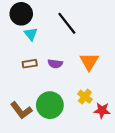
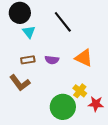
orange triangle: (89, 62) -> (84, 58), turned -36
green circle: (50, 105) -> (63, 107), moved
brown L-shape: (21, 110) -> (20, 83), moved

